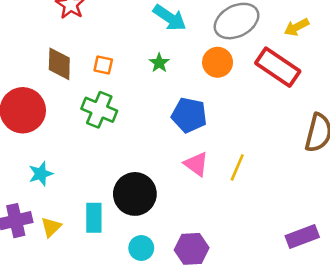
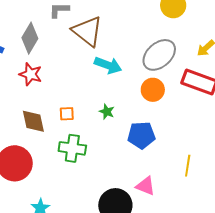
green star: (159, 63) -> (107, 112), moved
pink triangle: (196, 164) -> (146, 186), moved

